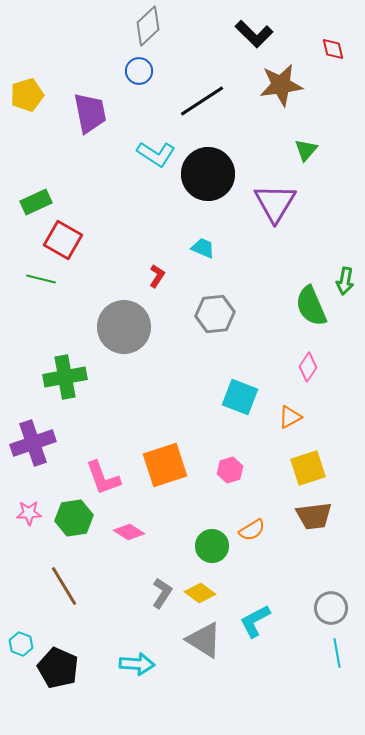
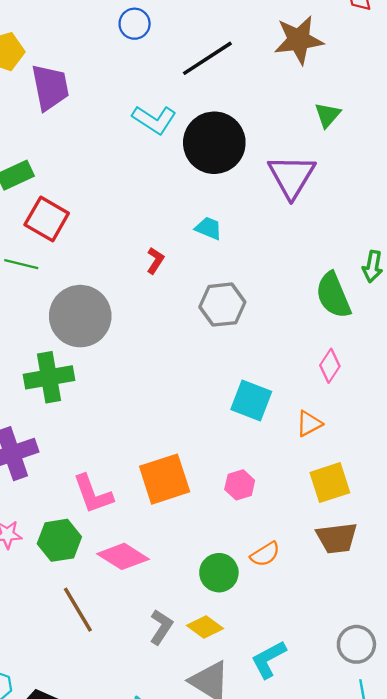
purple trapezoid: (90, 113) -> (50, 87), moved
gray circle: (124, 327) -> (80, 316), moved
pink diamond: (129, 532) -> (123, 556), size x1.4
brown line: (64, 586) -> (78, 610), moved

